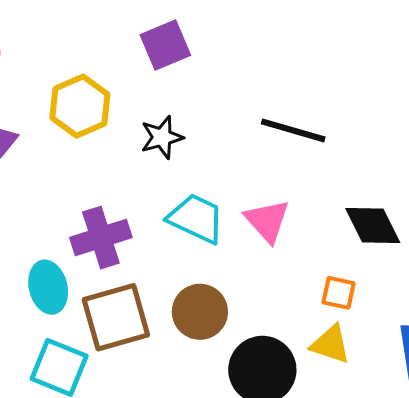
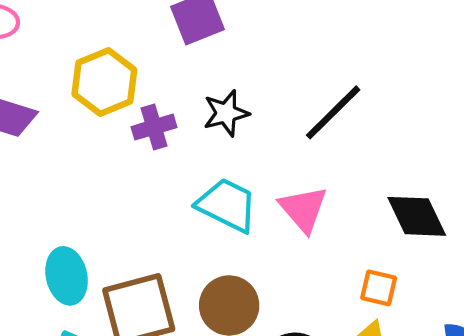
black line: (293, 130) -> (333, 112), turned -62
black star: (162, 137) -> (226, 113), moved
purple cross: (101, 238) -> (154, 127), moved, size x0.7

